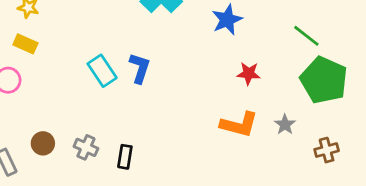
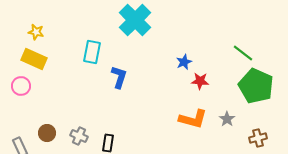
blue star: (227, 20) -> (184, 62), moved, size x0.7
yellow rectangle: (25, 44) -> (34, 59), size x1.4
cyan rectangle: (102, 71) -> (92, 52), moved, turned 45

